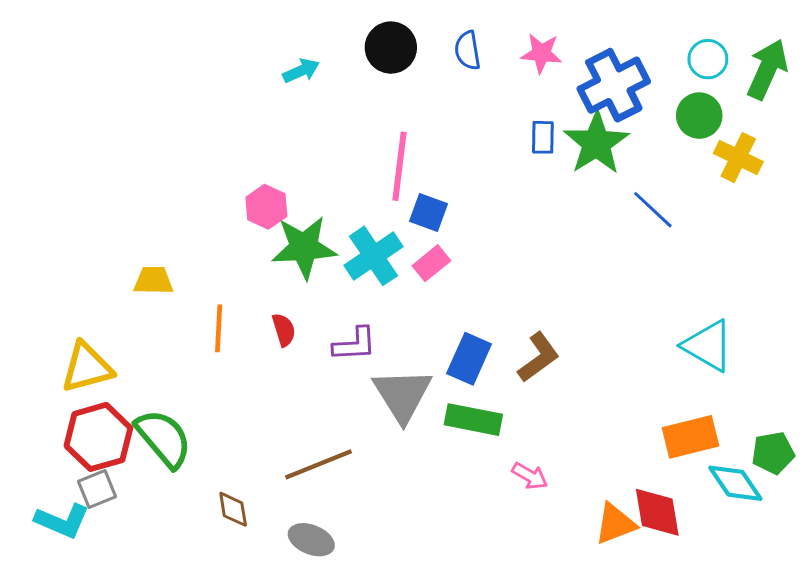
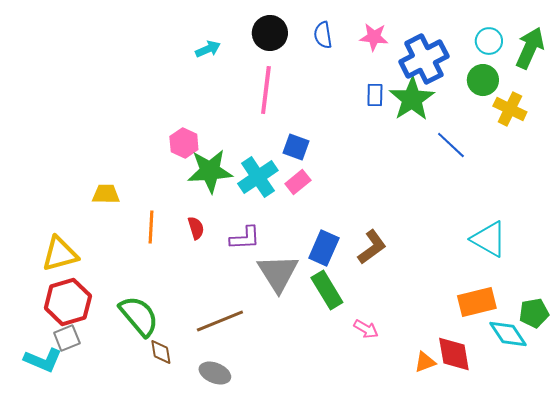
pink line: (400, 166) -> (266, 90), moved
green rectangle: (473, 420) -> (327, 290), turned 48
green semicircle: (164, 438) -> (139, 316), moved
orange triangle: (615, 524) -> (425, 362), size x0.7

